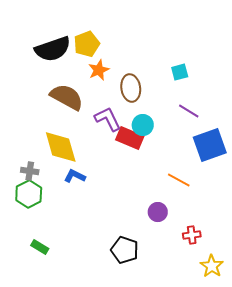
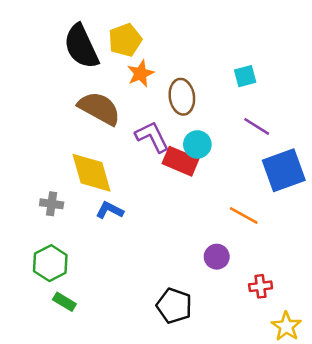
black semicircle: (53, 49) -> (81, 46), turned 84
green hexagon: (29, 194) -> (50, 263), moved

